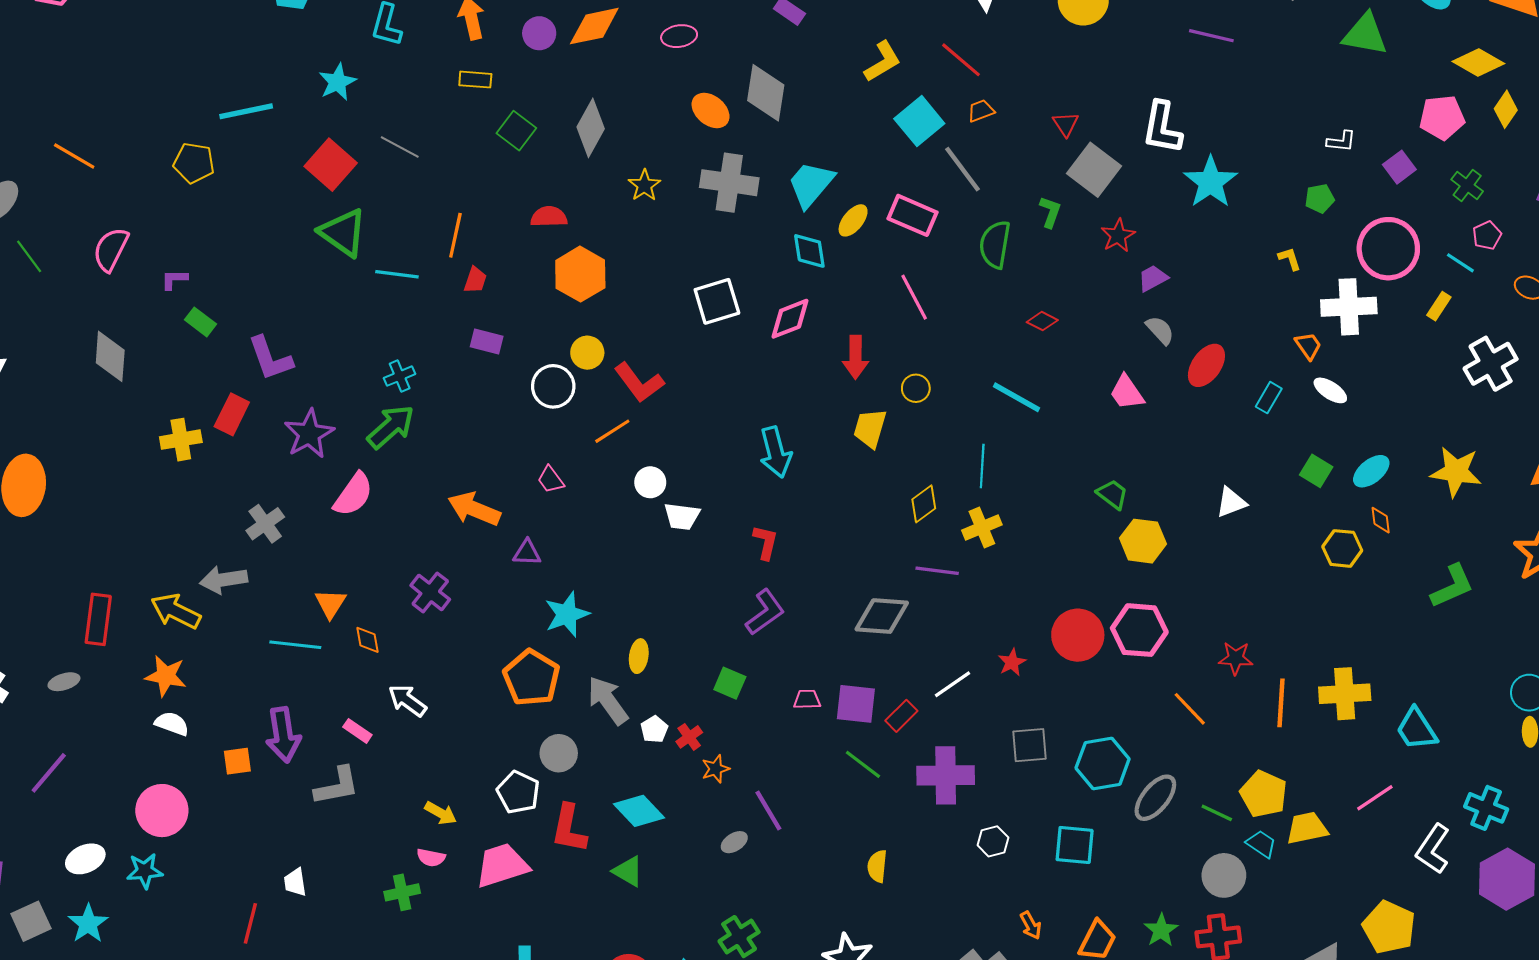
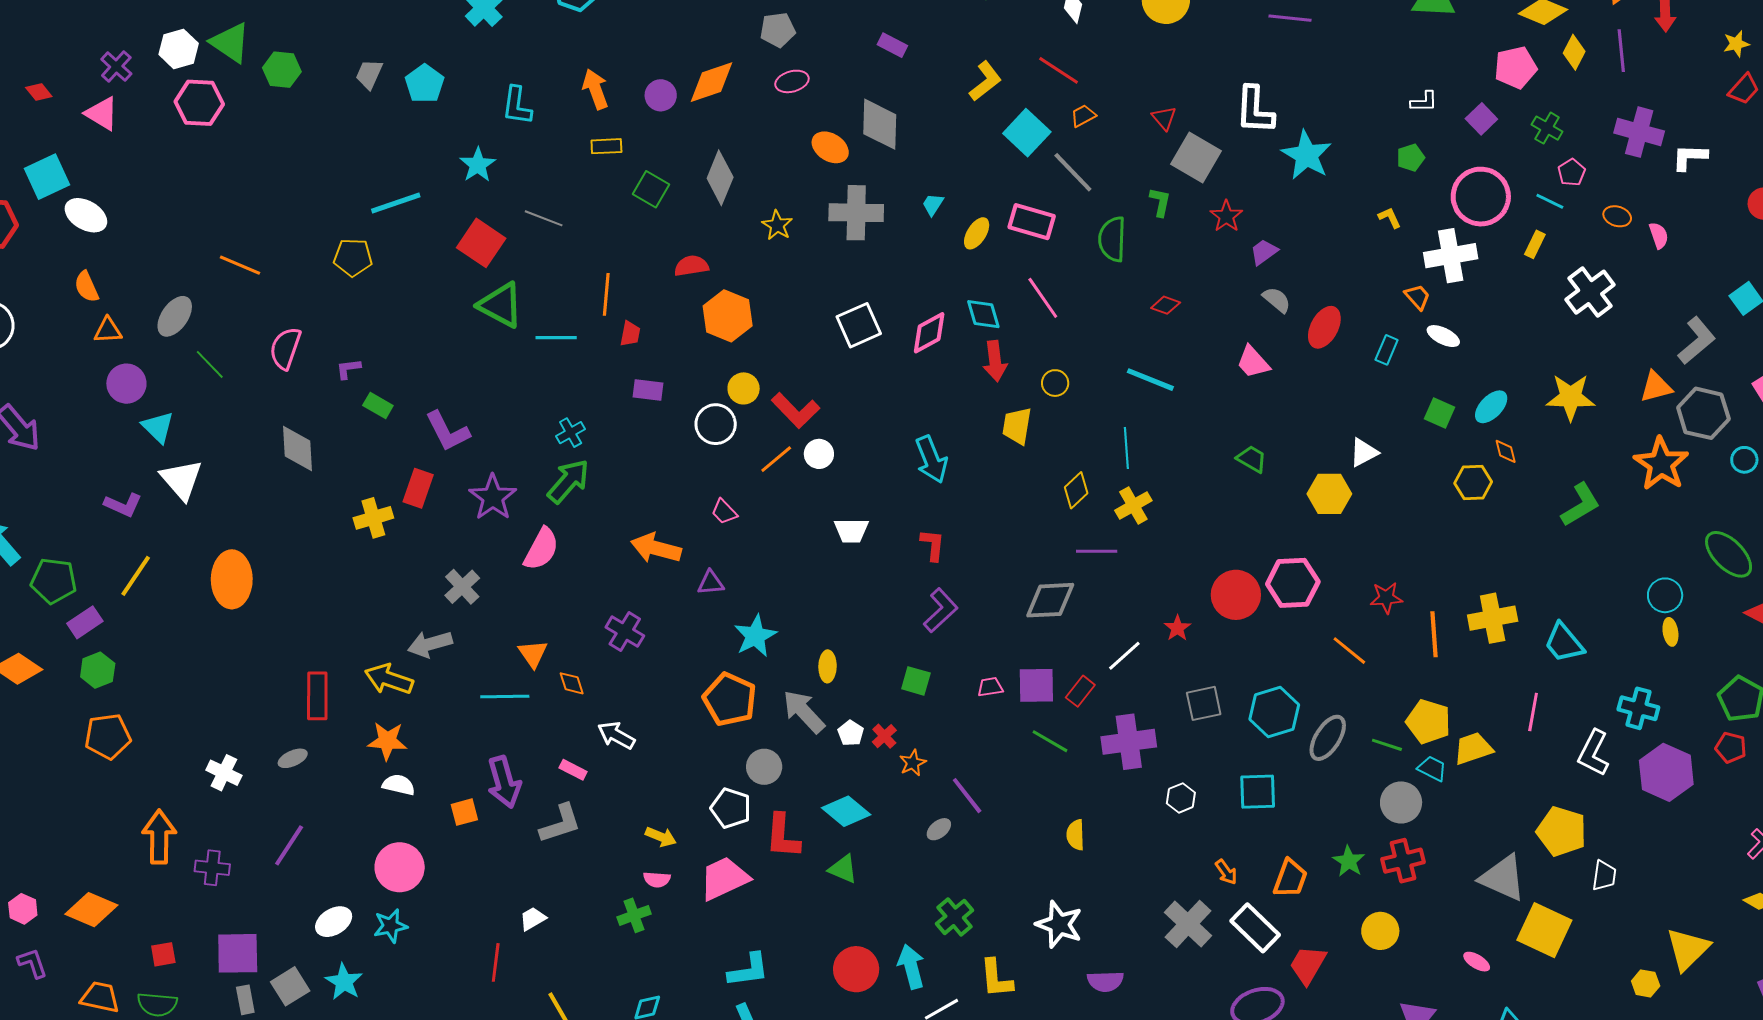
cyan trapezoid: (811, 184) -> (933, 204), size x0.5
cyan diamond: (809, 251) -> (983, 314), moved
white circle: (650, 482) -> (819, 454), moved
yellow hexagon: (1143, 541) -> (1329, 494), moved
pink line: (1375, 798) -> (1533, 712), turned -39
white trapezoid: (295, 882) -> (533, 919), turned 76

